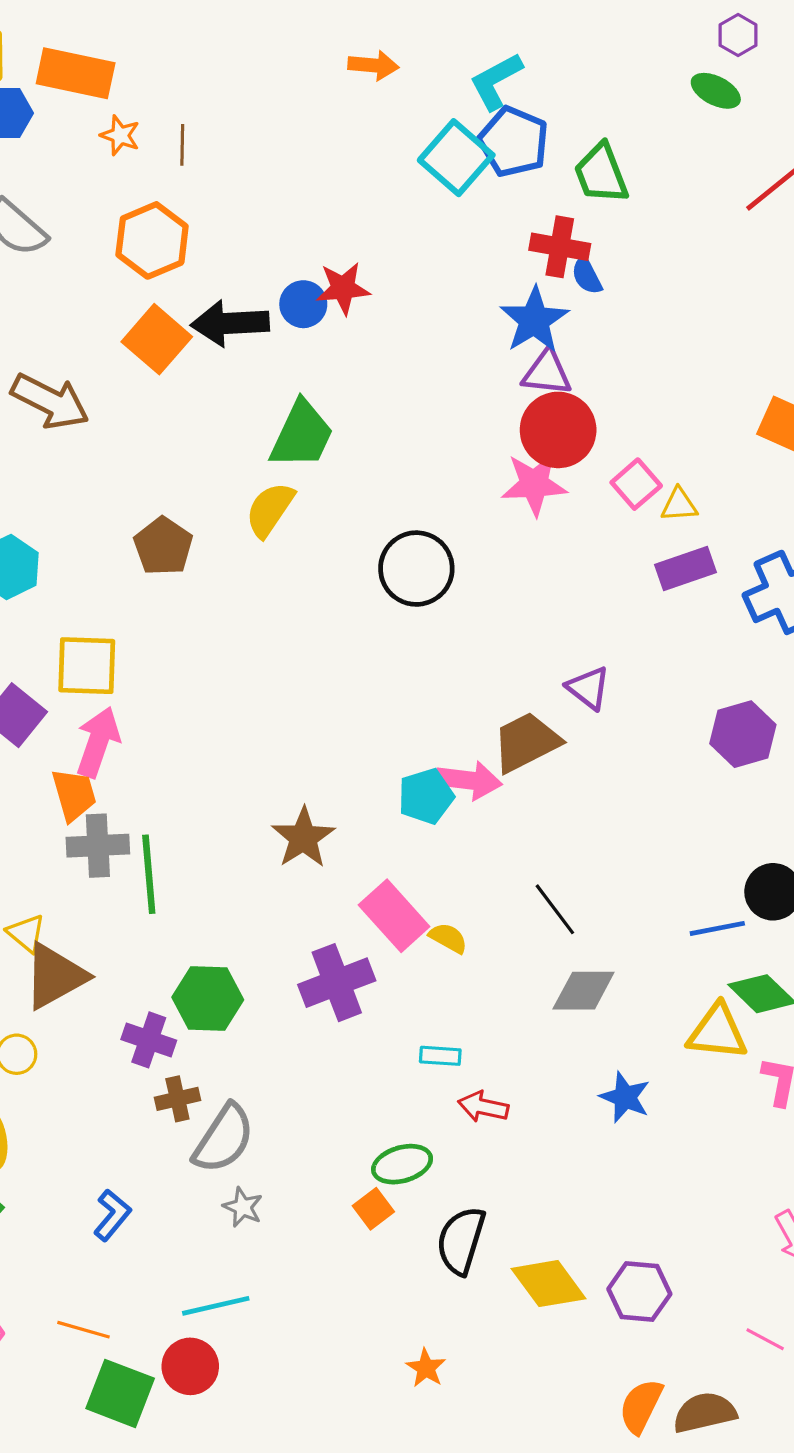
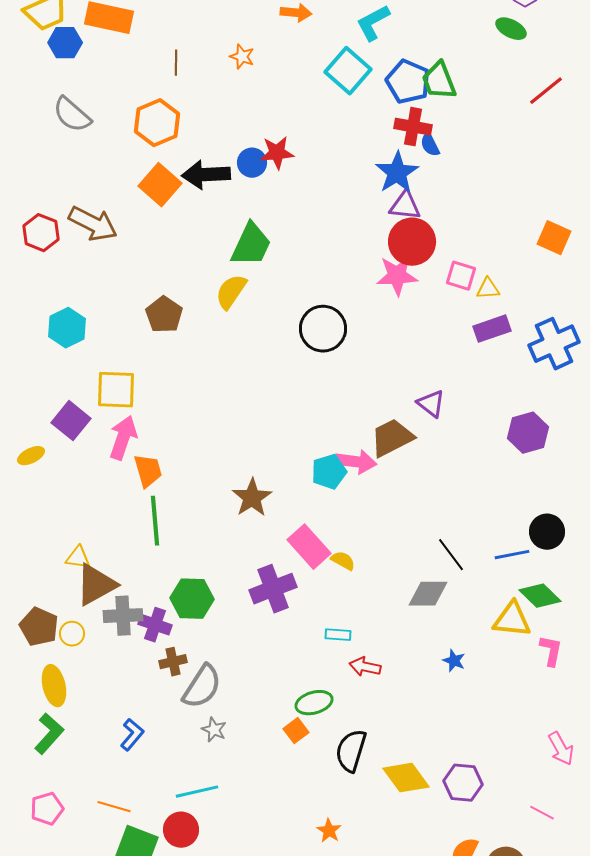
orange star: (120, 135) -> (242, 57), moved
blue pentagon: (514, 142) -> (408, 82), moved
pink square: (636, 484) -> (461, 276), turned -32
orange trapezoid: (74, 795) -> (148, 471), moved
gray cross: (98, 846) -> (123, 616), moved
black line: (555, 909) -> (451, 555), moved
yellow triangle: (26, 933) -> (78, 558), turned -32
blue star: (625, 1097) -> (454, 661), size x0.7

